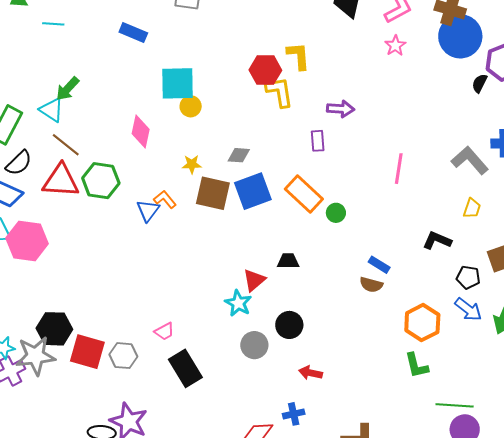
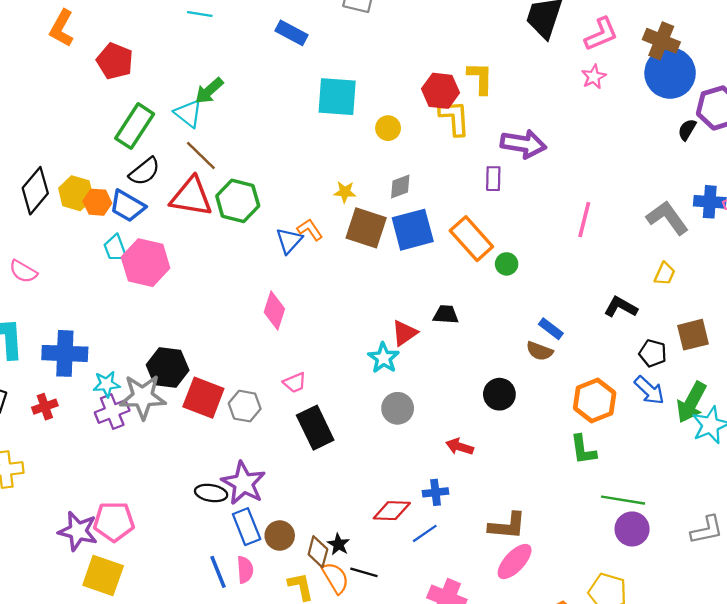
yellow circle: (191, 106) -> (388, 128), moved
purple arrow: (341, 109) -> (523, 144), size x1.4
pink diamond: (141, 131) -> (274, 311), moved
gray diamond: (239, 155) -> (400, 186), turned -30
black circle: (289, 325) -> (499, 394), moved

